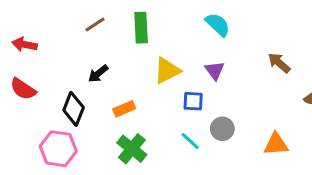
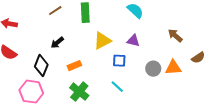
purple triangle: (215, 71) -> (133, 41), turned -40
gray circle: (222, 129) -> (153, 69), moved
orange triangle: (276, 144) -> (173, 68), moved

